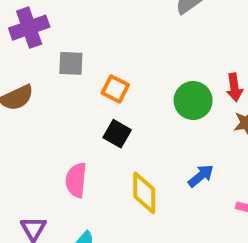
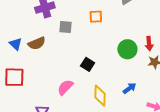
orange square: (115, 89) -> (96, 17), moved, turned -32
pink semicircle: (76, 180) -> (65, 87), turned 36

